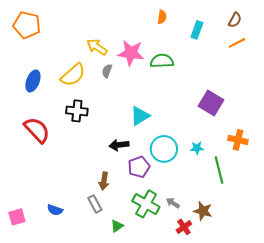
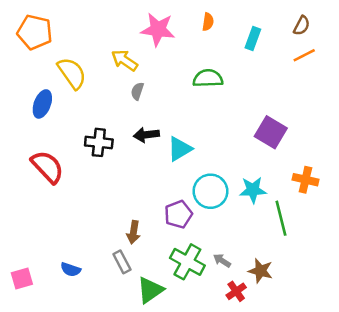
pink star: (131, 53) -> (158, 30), moved
yellow semicircle: (73, 75) -> (72, 73), moved, turned -84
black arrow: (119, 145) -> (146, 135), moved
cyan star: (197, 148) -> (253, 190), size x1.5
green triangle: (117, 226) -> (150, 290), size x1.6

